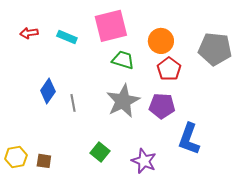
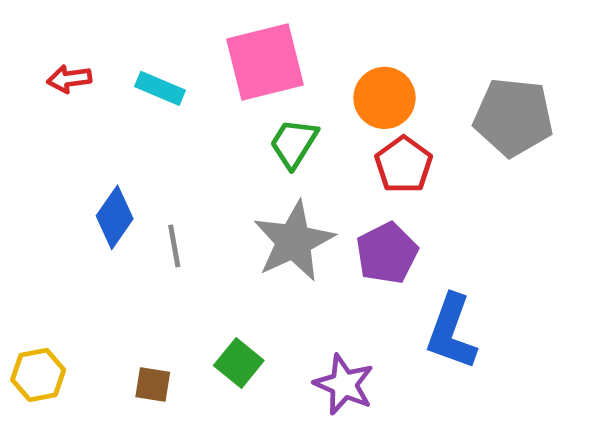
green trapezoid: (123, 60) -> (294, 143), turned -75
purple pentagon: (162, 106) -> (387, 253), turned -30
brown square: (44, 161) -> (153, 384), moved

